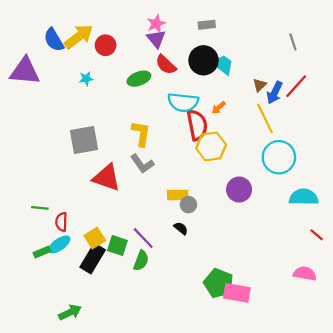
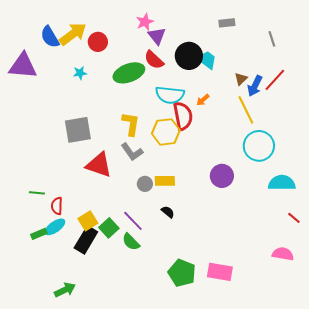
gray rectangle: (207, 25) -> (227, 23), moved
purple triangle: (156, 39) -> (157, 36), moved
green ellipse: (139, 79) -> (129, 73), size x1.4
yellow hexagon: (211, 146) -> (166, 132), moved
gray circle: (188, 205) -> (145, 184), moved
green square: (117, 246) -> (109, 228), turned 30
green semicircle: (141, 261) -> (131, 242), turned 114
green pentagon: (219, 283) -> (182, 273), moved

